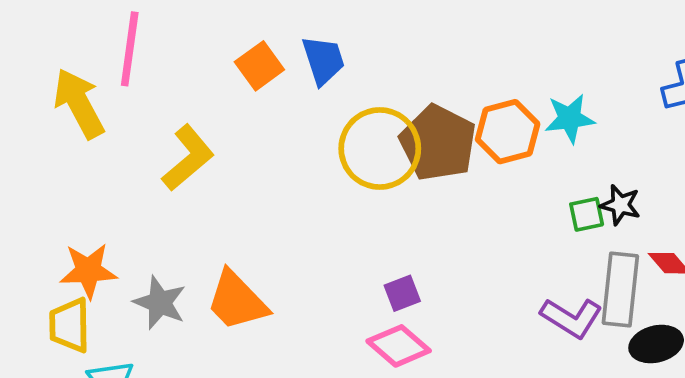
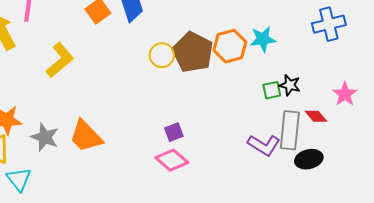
yellow circle: (380, 149) -> (162, 55), size x0.6

